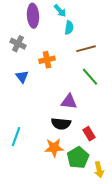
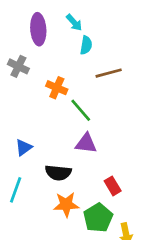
orange cross: (47, 60) -> (57, 88), turned 35
blue triangle: (22, 77) -> (24, 147), moved, turned 32
green line: (90, 77) -> (81, 110), moved
black semicircle: (61, 124) -> (58, 173), moved

